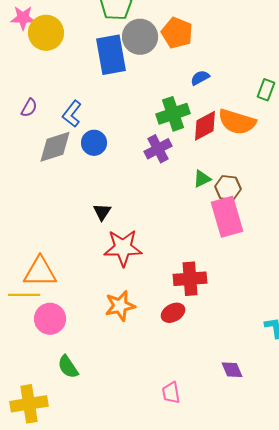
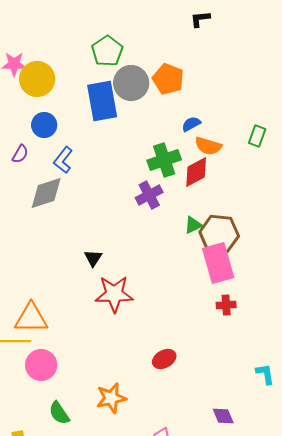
orange semicircle: (237, 122) -> (208, 146), moved, size x0.7
blue circle: (94, 143) -> (44, 125), moved
brown hexagon: (228, 188) -> (219, 234), size x1.5
red cross: (190, 279) -> (226, 305), moved, size x0.6
orange star: (120, 306) -> (111, 398), moved

